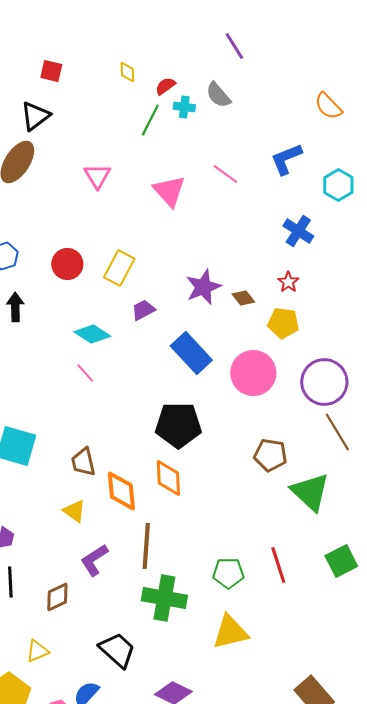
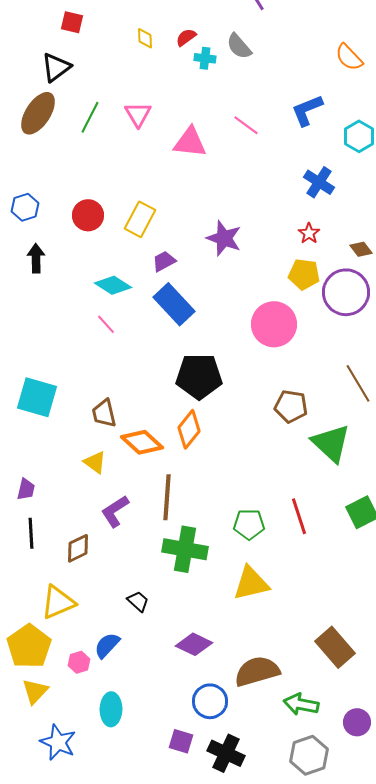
yellow diamond: (127, 72) -> (145, 38), moved
green line: (150, 120) -> (90, 117), moved
pink triangle: (97, 176) -> (138, 114), moved
pink triangle: (169, 191) -> (190, 142), turned -42
purple star: (203, 287) -> (224, 238), turned -30
brown diamond: (243, 298) -> (361, 249), moved
blue rectangle: (191, 353) -> (174, 304), moved
purple circle: (324, 382) -> (346, 292), moved
orange diamond: (168, 478) -> (189, 429), turned 42
orange diamond: (121, 491) -> (142, 442), turned -42
black trapezoid: (117, 650) -> (138, 601), size x0.6
yellow triangle: (37, 651) -> (58, 602), size x1.5

